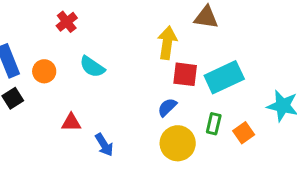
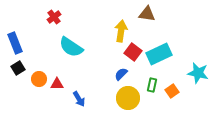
cyan semicircle: (92, 67) -> (71, 47), size x1.4
orange circle: (44, 71) -> (39, 79), moved
red square: (185, 74) -> (133, 52), turned 30

